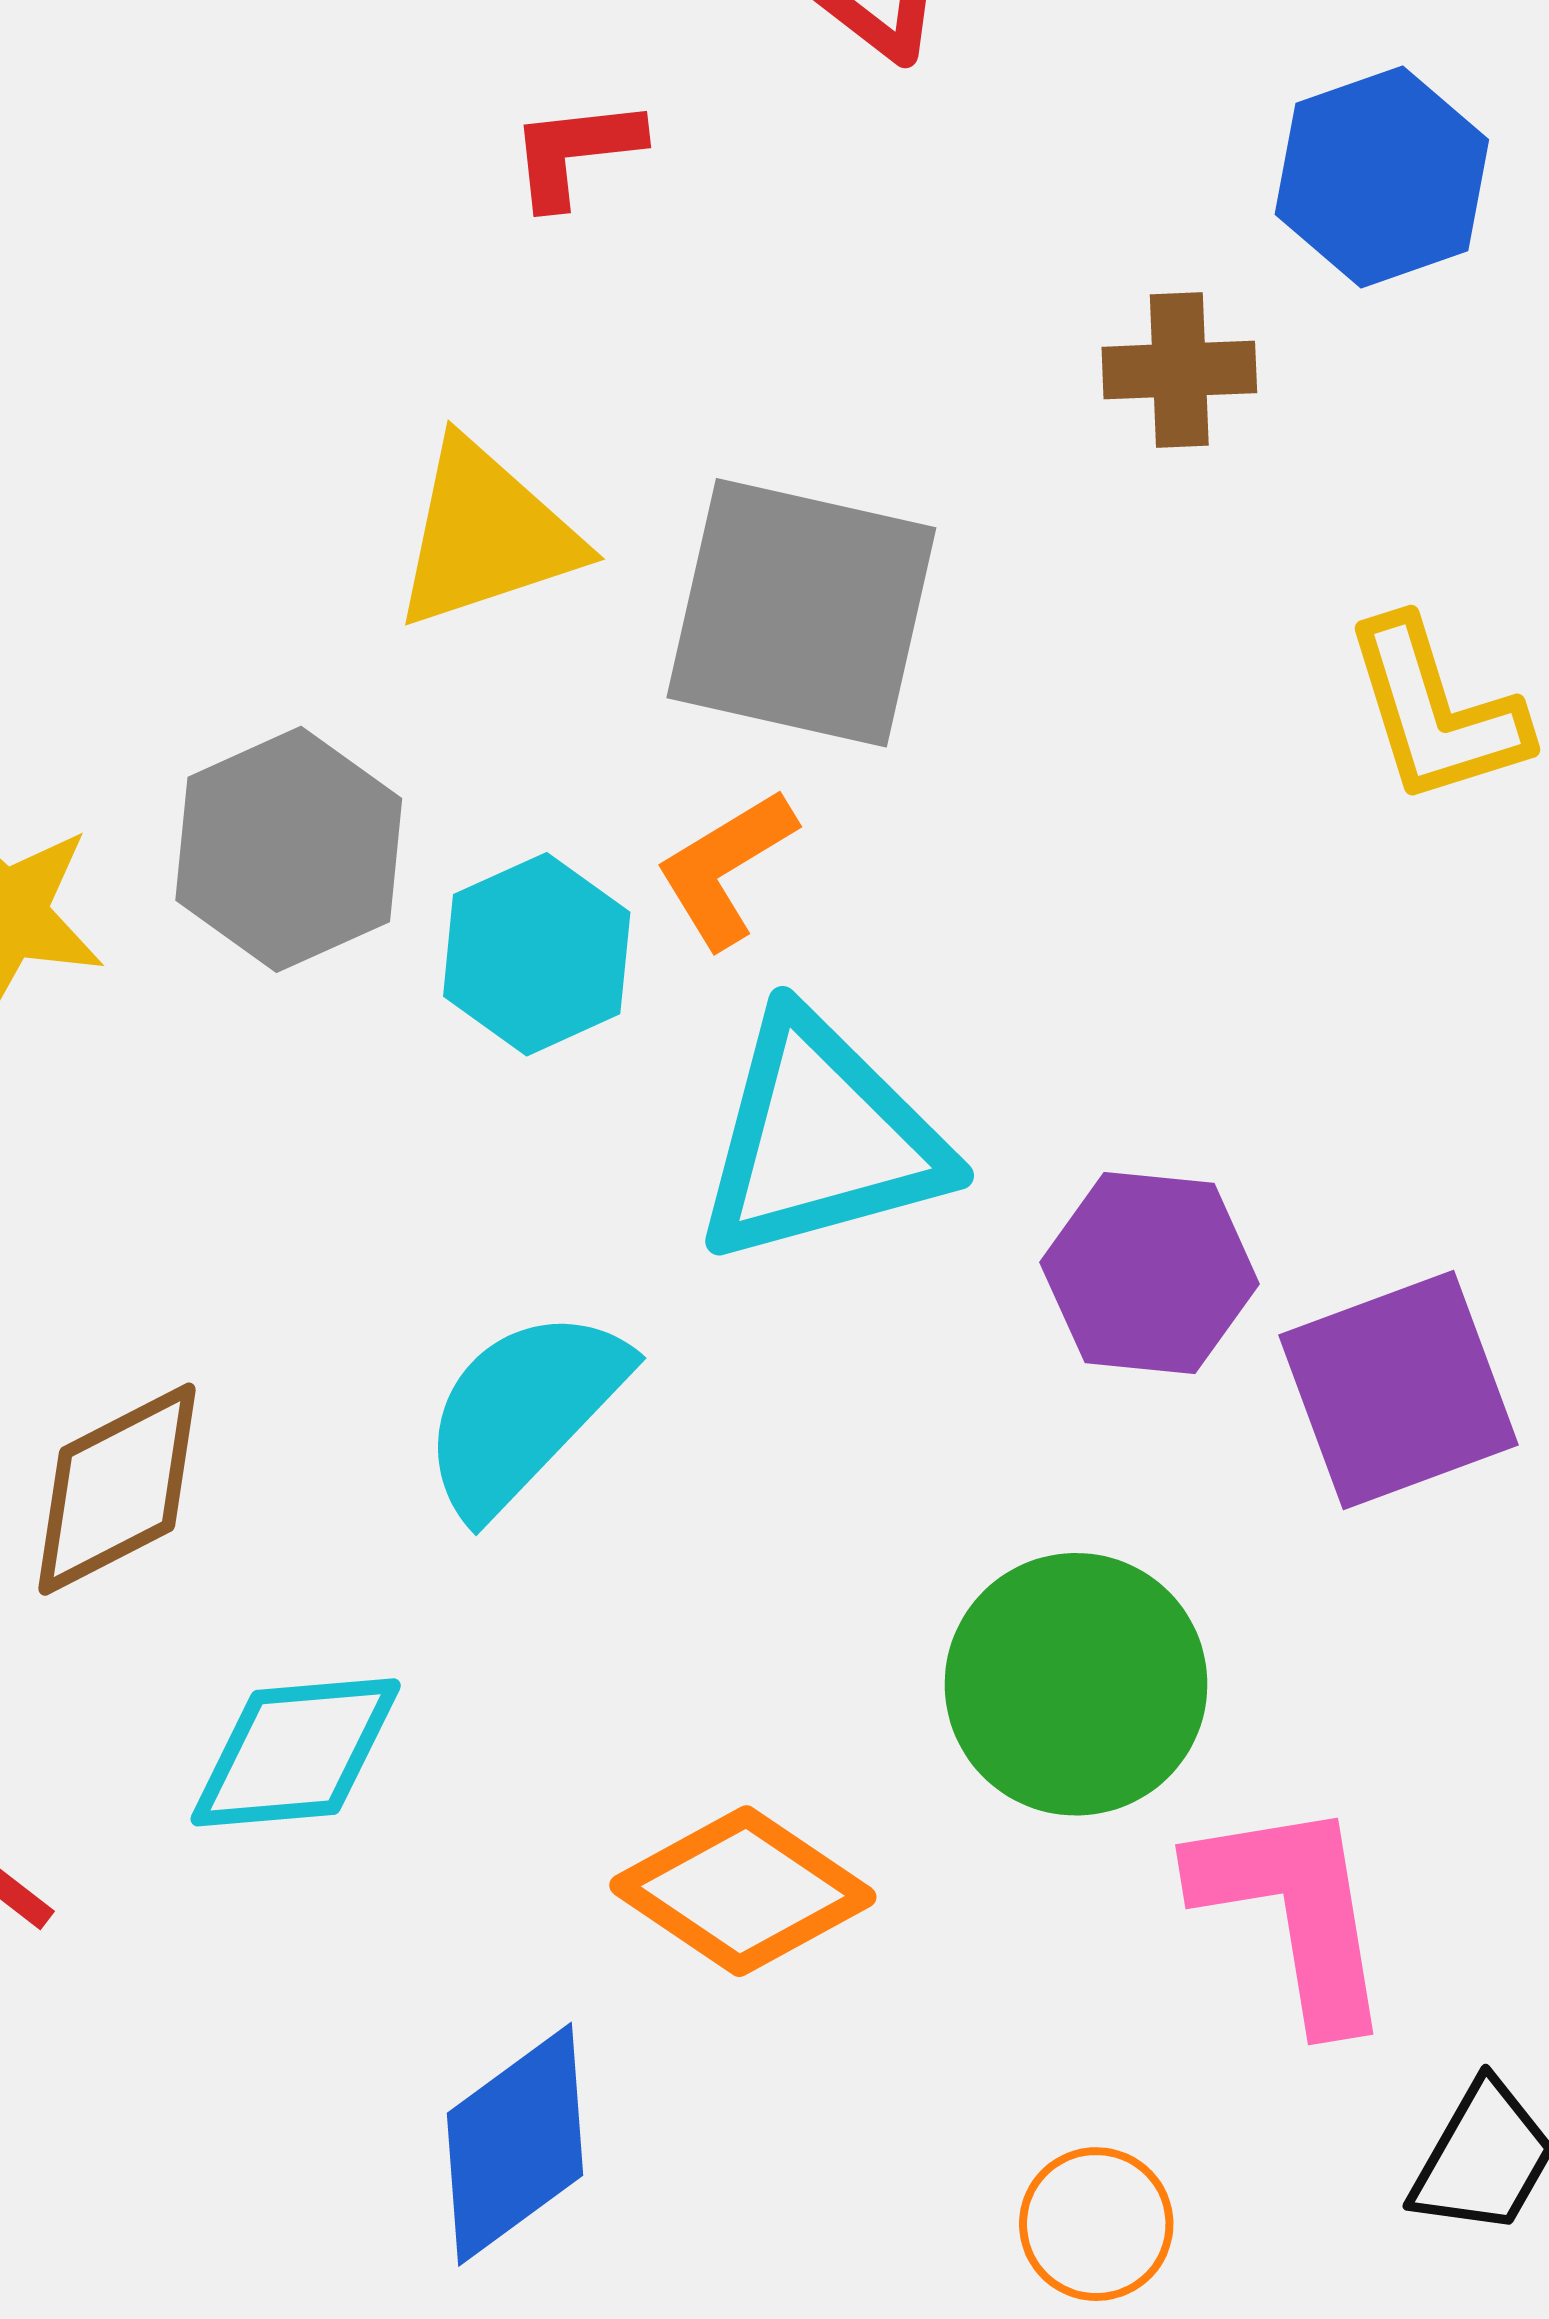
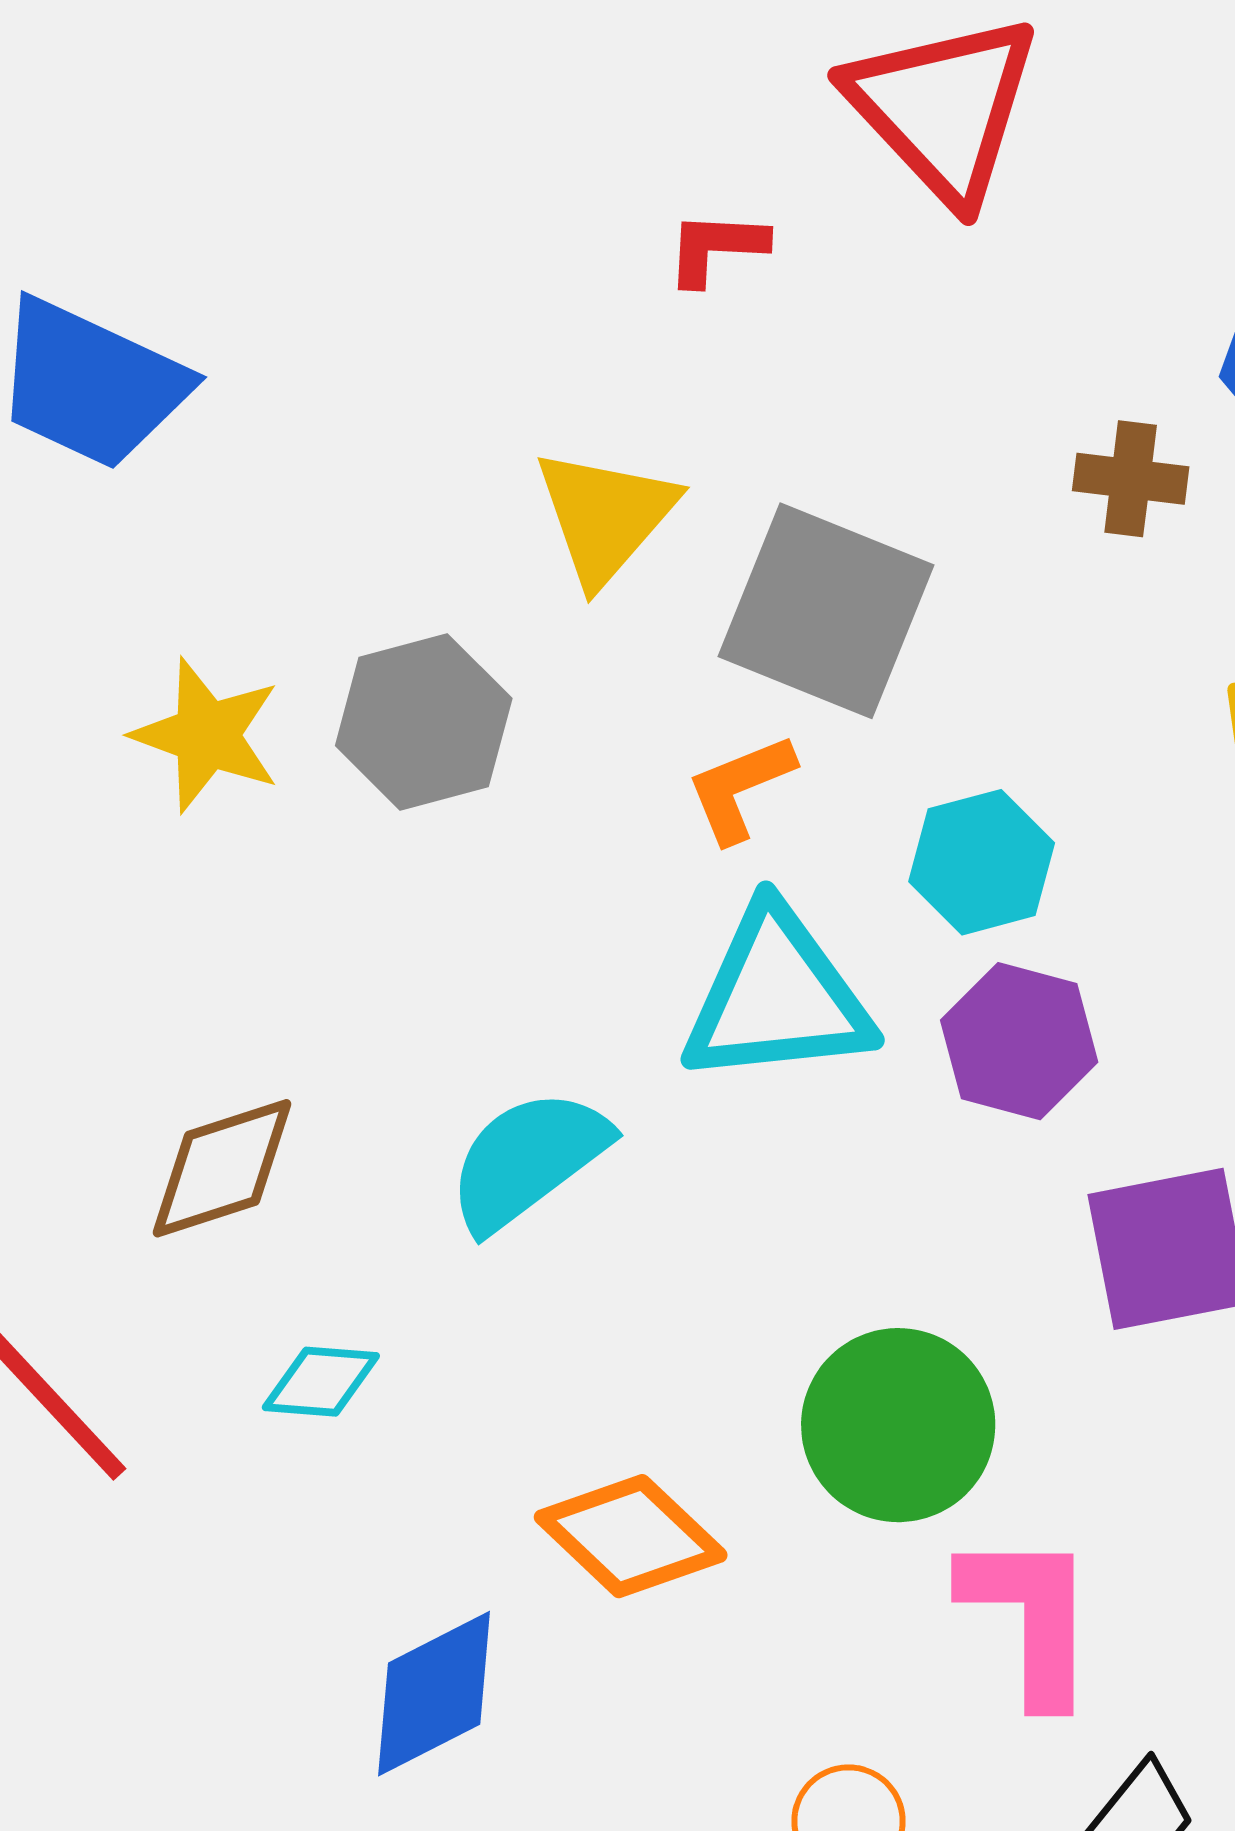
yellow triangle: (486, 535) -> (605, 516), turned -40
cyan hexagon: (537, 954) -> (982, 862), moved
purple hexagon: (1150, 1273) -> (1019, 1041), moved
cyan diamond: (296, 1752) -> (321, 1382), size x0.7

